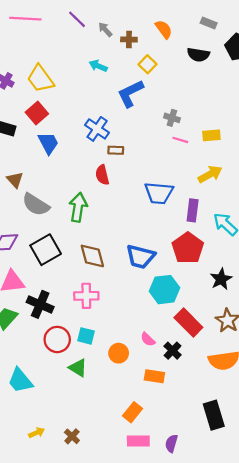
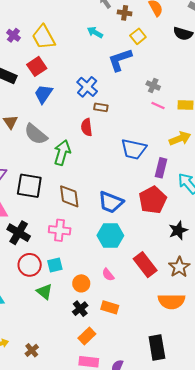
blue trapezoid: (48, 143) -> (43, 94), turned -125
gray semicircle: (36, 205) -> (36, 134), moved
black square: (46, 250) -> (29, 186), turned 32
cyan hexagon: (164, 290) -> (110, 236), moved
cyan square: (86, 336) -> (55, 265), turned -35
black cross: (173, 351) -> (80, 309), moved

